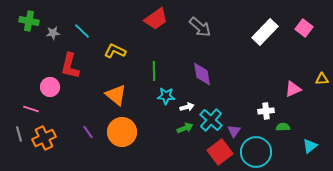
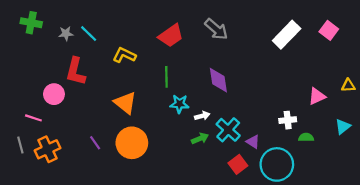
red trapezoid: (156, 19) -> (171, 36), moved
gray star: (53, 33) -> (66, 34), moved
purple triangle: (234, 131) -> (253, 142), turned -32
cyan triangle: (310, 146) -> (343, 127), moved
red square: (220, 152) -> (238, 164), size x0.7

